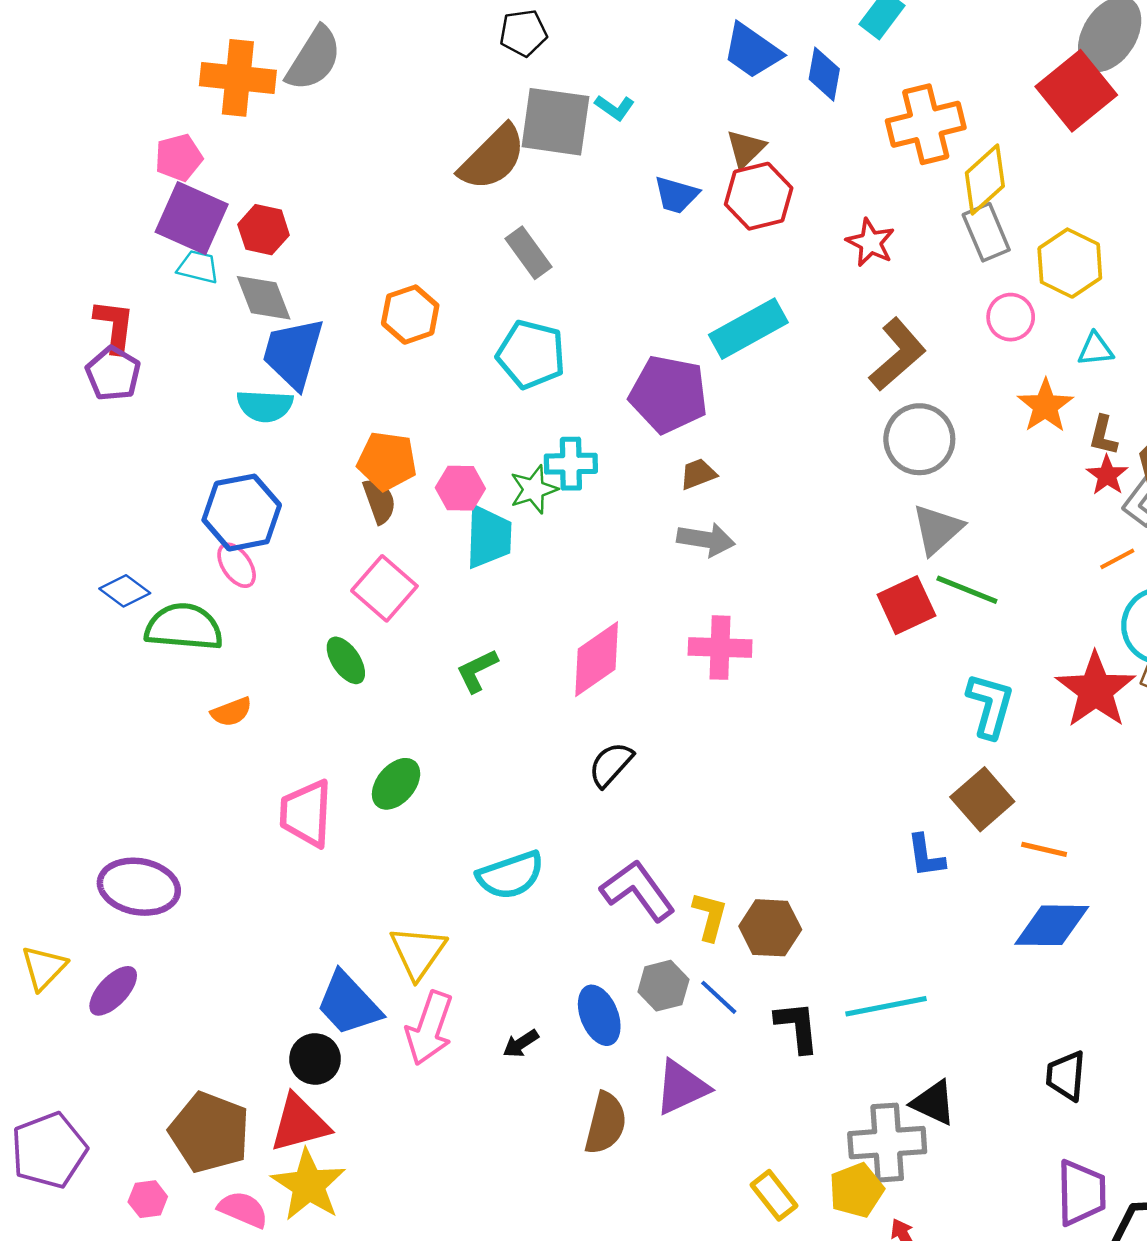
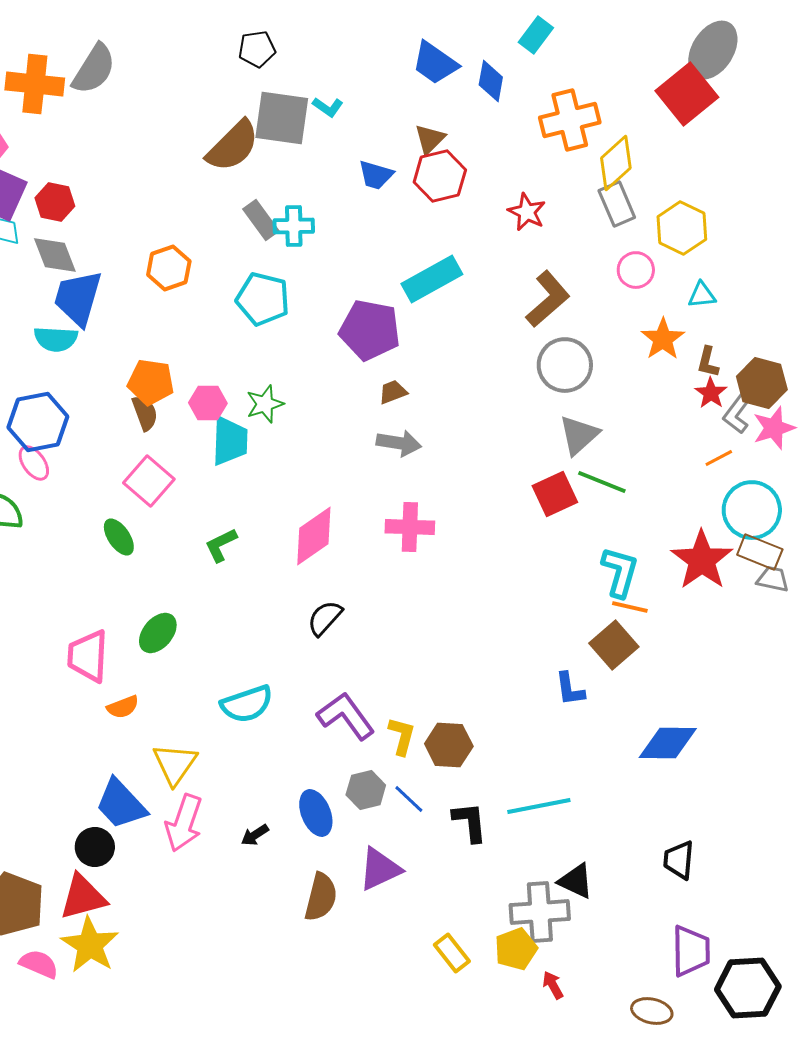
cyan cross: (571, 464) -> (294, 226), moved
orange semicircle: (231, 712) -> (123, 707), moved
orange line: (1044, 849) -> (630, 607), moved

